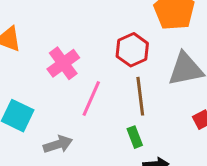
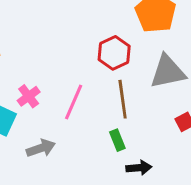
pink cross: (63, 63) -> (29, 96), moved, size x0.7

